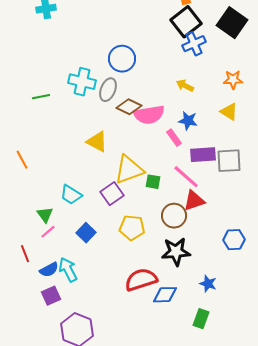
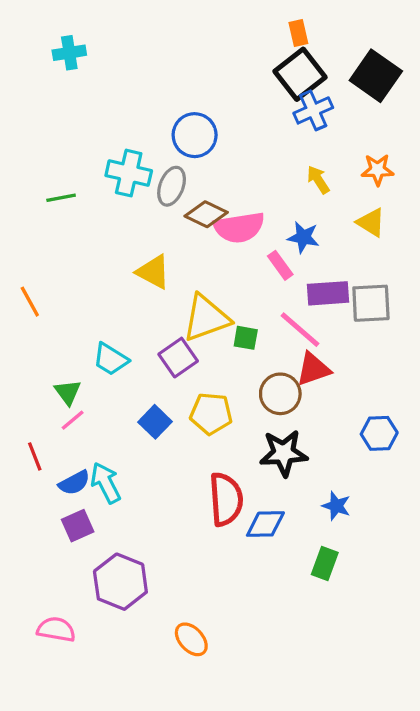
yellow arrow: (185, 86) -> (318, 180), moved, turned 30
blue square: (86, 233) -> (155, 422), moved
red semicircle: (141, 280) -> (226, 499), turned 104

